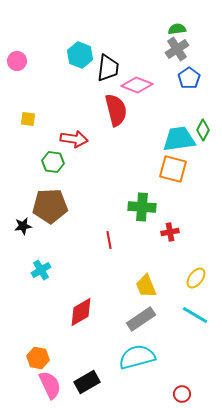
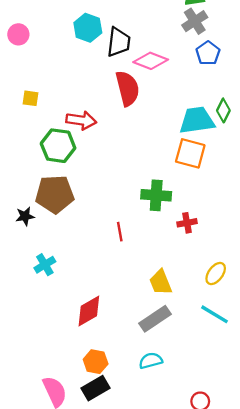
green hexagon: (53, 162) -> (58, 146), size x1.4
cyan semicircle: (137, 357) -> (151, 361), size x0.6
orange hexagon: (38, 358) -> (96, 362), moved

